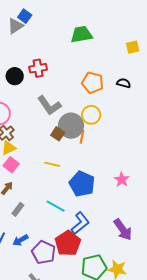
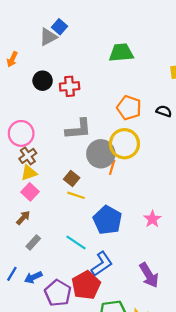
black circle: (15, 76) -> (43, 81), moved
gray L-shape: (49, 105) -> (78, 129), turned -65
yellow circle: (91, 115) -> (124, 144), size x1.4
brown square: (58, 134) -> (72, 178), moved

